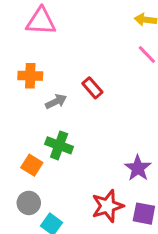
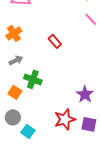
orange cross: (30, 76) -> (14, 33), turned -35
gray arrow: (56, 101) -> (16, 60), moved

